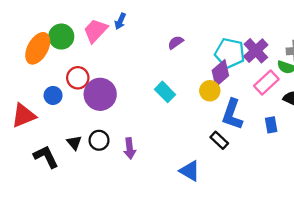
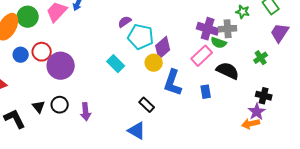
purple cross: (256, 51) -> (208, 29), moved, turned -30
cyan pentagon: (230, 53) -> (141, 37), moved
blue circle: (53, 95) -> (21, 55), moved
black rectangle: (219, 140) -> (147, 105), moved

